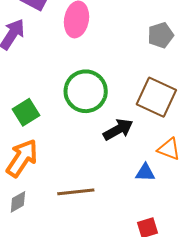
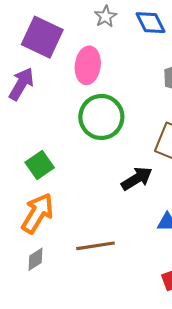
green circle: (86, 91) -> (101, 117), moved

